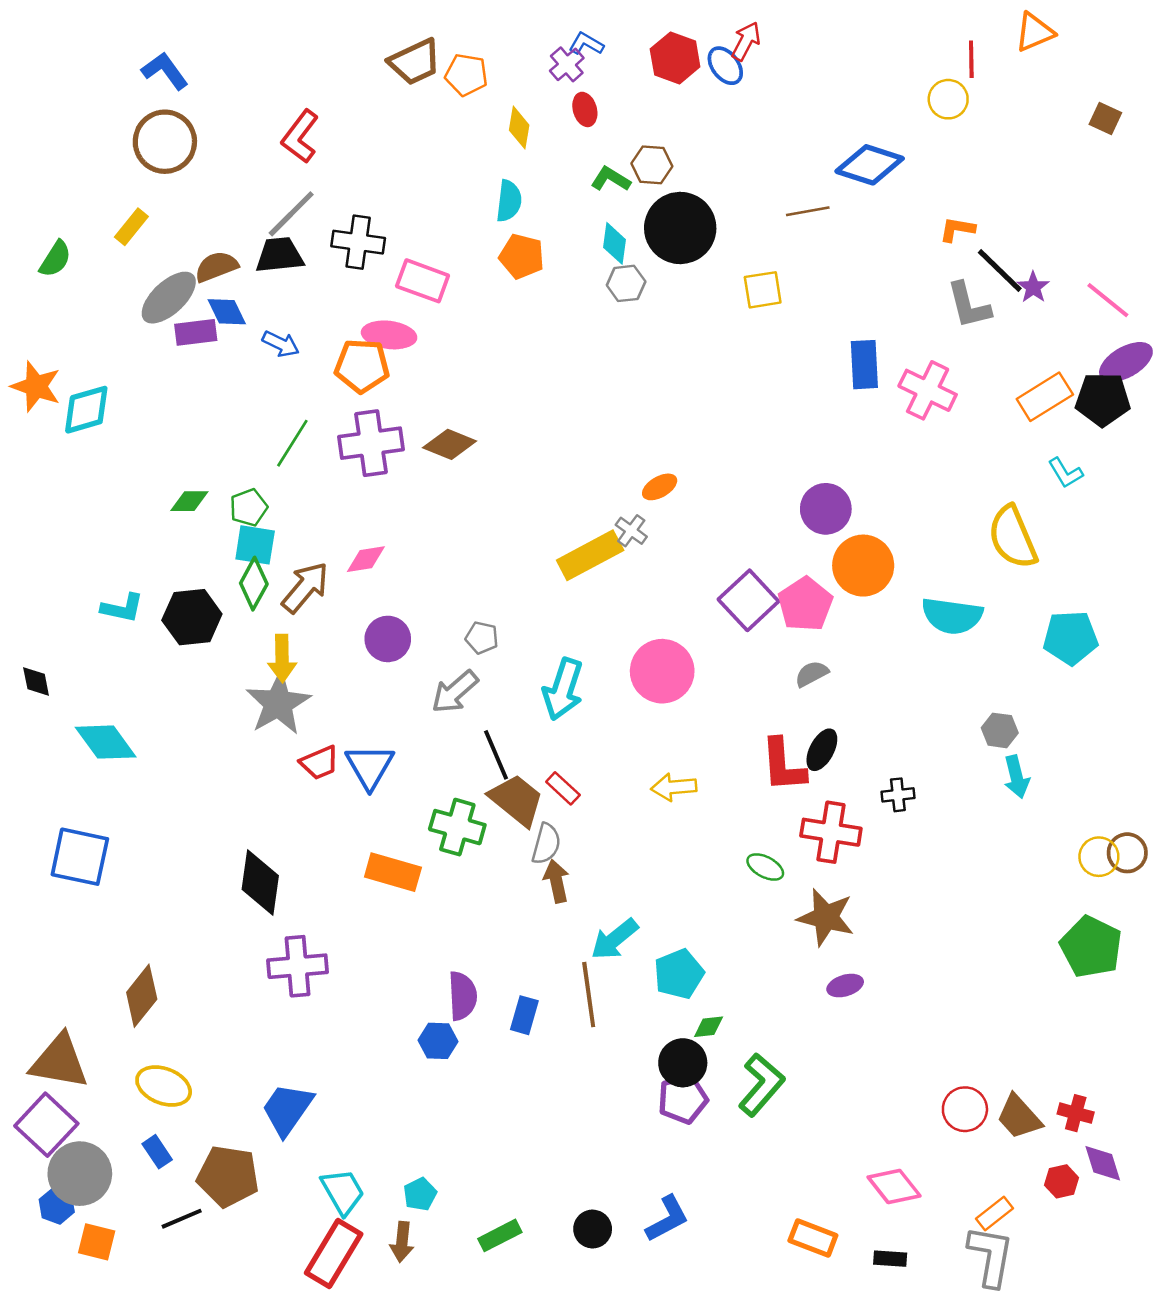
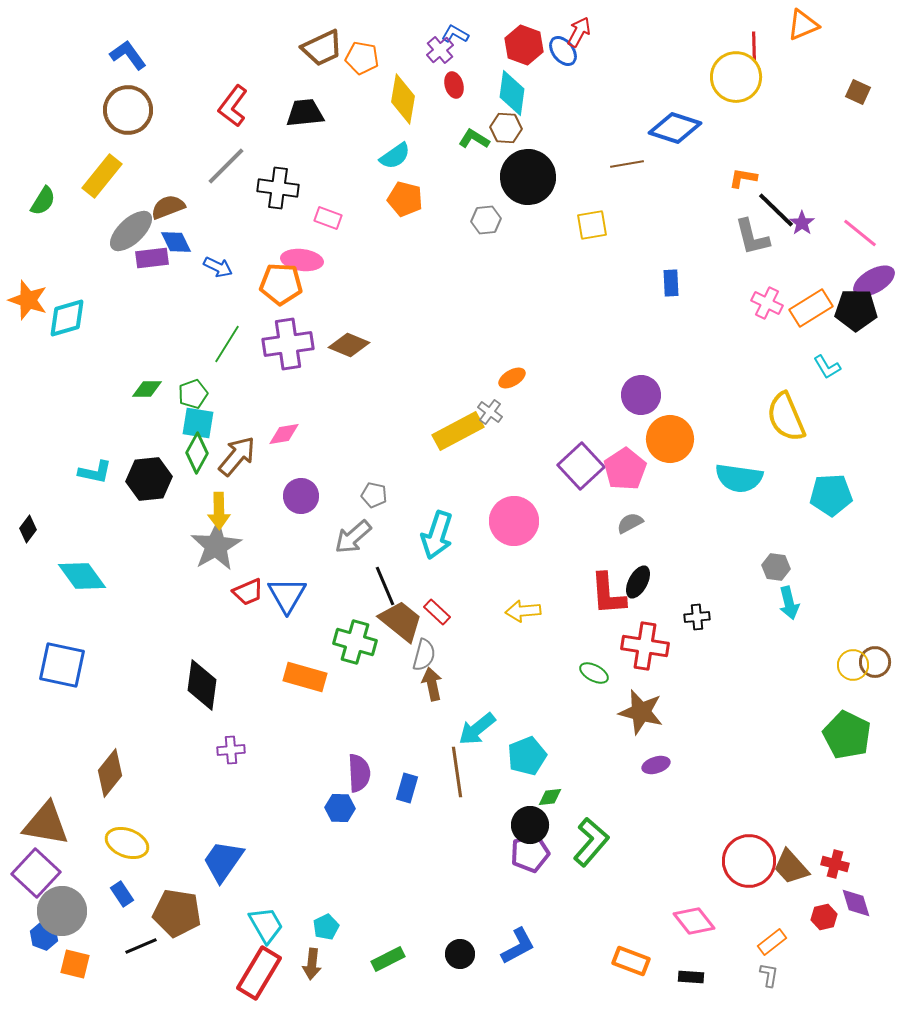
yellow circle: (948, 99) -> (736, 77), size x1.6
yellow diamond: (519, 128) -> (403, 99), size x1.5
cyan semicircle: (509, 201) -> (395, 156), turned 48
yellow rectangle: (131, 227) -> (102, 176), size x1.5
cyan diamond: (614, 243) -> (512, 93), moved, size x1.4
black trapezoid: (280, 255) -> (305, 113), moved
pink rectangle: (423, 281) -> (328, 218), size x0.7
blue rectangle: (864, 365) -> (671, 283), size x0.7
pink cross: (928, 390) -> (767, 303), moved, size x0.7
black diamond: (36, 681) -> (28, 529), turned 48
purple cross: (298, 966) -> (231, 750), size x0.6
red circle: (965, 1109) -> (749, 861), size x1.5
gray L-shape: (991, 1256) -> (769, 975), size x0.5

